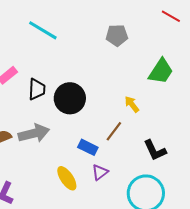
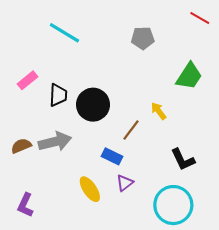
brown line: (114, 131) -> (131, 130), moved

